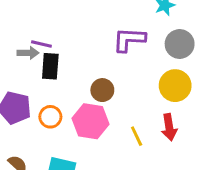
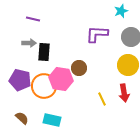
purple line: (41, 44) -> (33, 19), moved
orange circle: (50, 117) -> (44, 86), size x1.6
pink hexagon: (90, 121) -> (61, 79), moved

